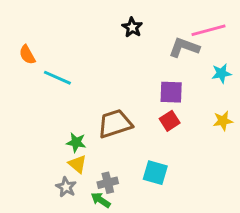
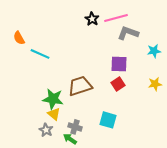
pink line: (208, 30) -> (116, 18), moved
green star: (76, 142) -> (53, 99), size x1.5
gray cross: (108, 183) -> (75, 127), turned 32

